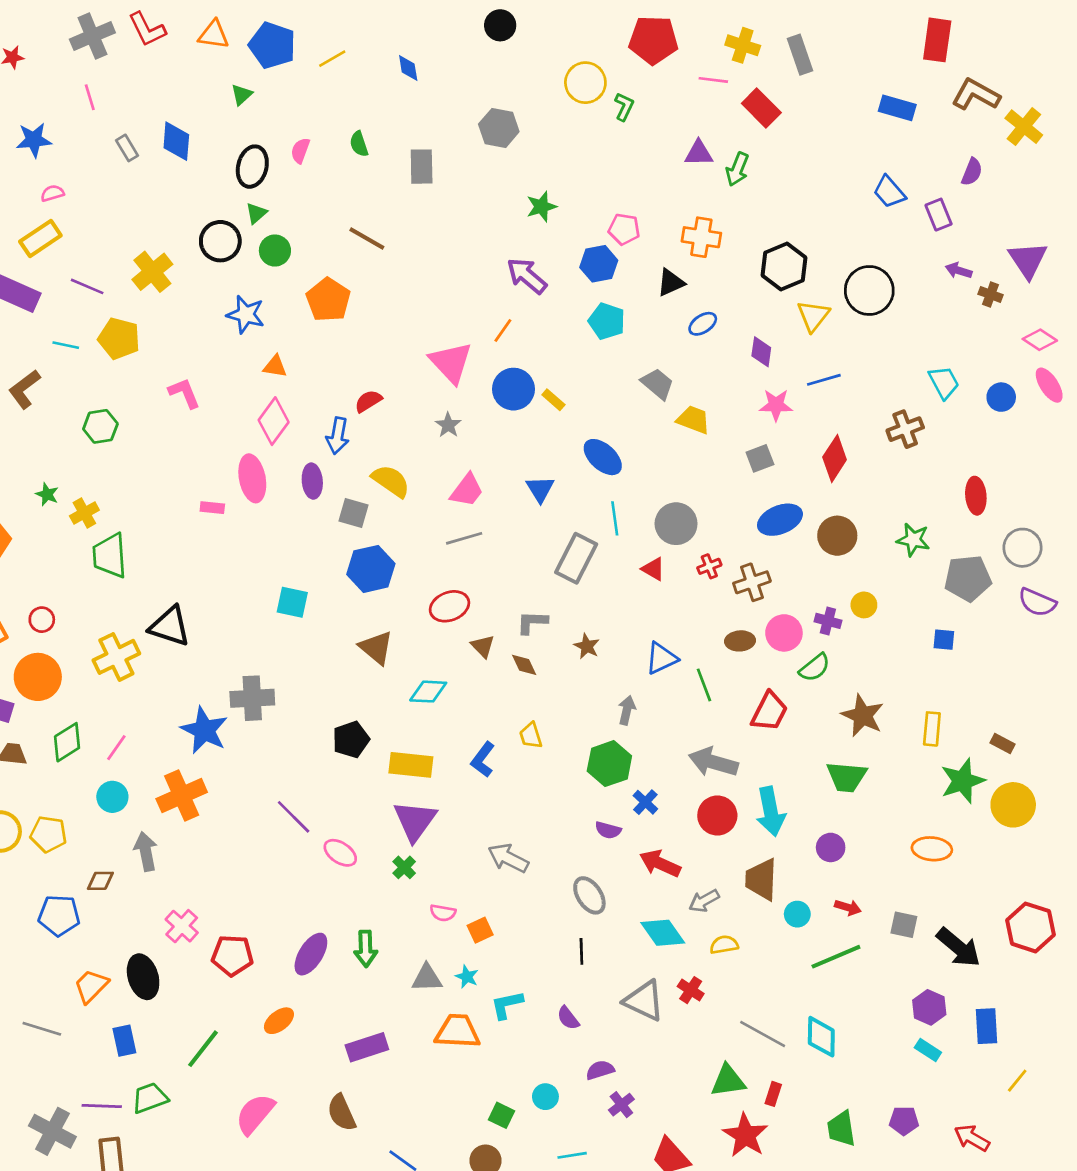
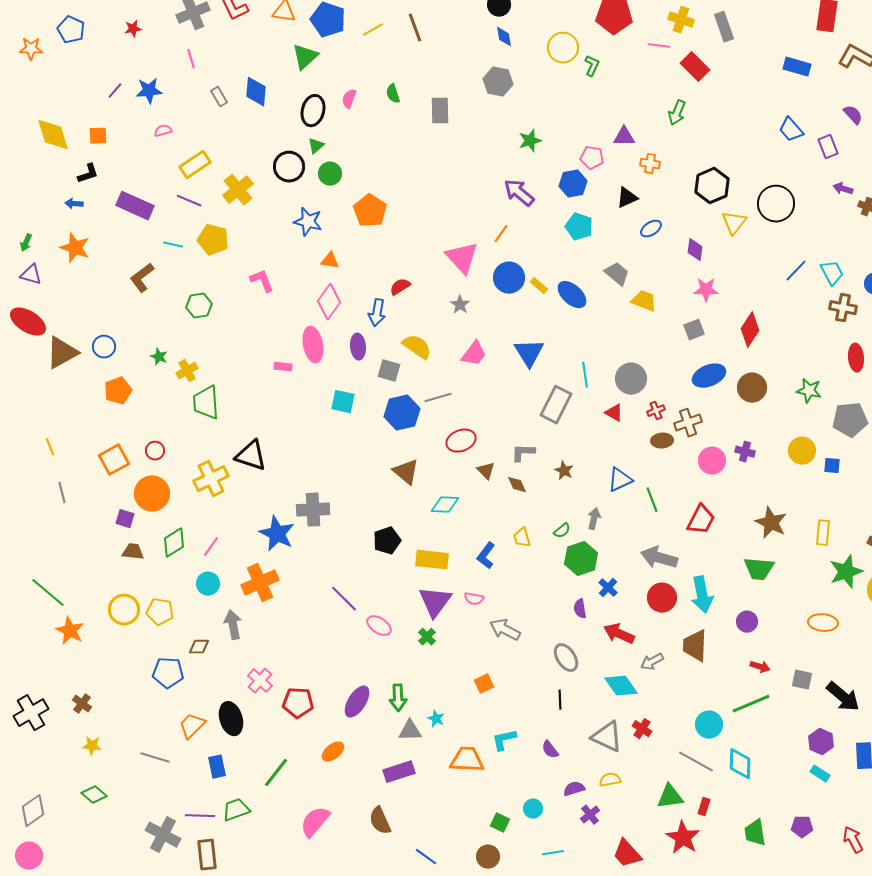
blue diamond: (408, 68) -> (504, 37), moved
green triangle: (242, 95) -> (305, 57), size x1.6
purple triangle: (699, 153) -> (624, 137), moved
purple semicircle: (972, 172) -> (853, 115), turned -65
orange cross: (701, 237) -> (650, 164), size x0.7
yellow rectangle: (40, 239) -> (195, 165), moved
brown line: (367, 239) -> (415, 28), moved, turned 40
blue line: (824, 380) -> (796, 271), moved, turned -30
brown cross: (905, 429) -> (843, 308), moved, turned 32
blue ellipse: (603, 457) -> (572, 295), moved
blue triangle: (540, 489) -> (529, 353), size x1.4
gray line: (464, 538) -> (438, 398), moved
cyan square: (292, 602) -> (343, 402), moved
yellow circle: (864, 605) -> (802, 451), moved, size x1.4
brown ellipse: (740, 641) -> (662, 441), moved
green semicircle: (815, 668) -> (562, 531), moved, size x0.7
purple semicircle: (608, 830) -> (580, 609), turned 66
pink semicircle: (443, 913) -> (474, 599), moved
cyan circle: (797, 914) -> (709, 725), moved, size x1.4
yellow semicircle: (724, 945) -> (610, 780), moved
cyan star: (467, 977) -> (436, 719), moved
gray triangle: (427, 978) -> (410, 731), moved
red arrow: (972, 1138) -> (853, 840), turned 32

